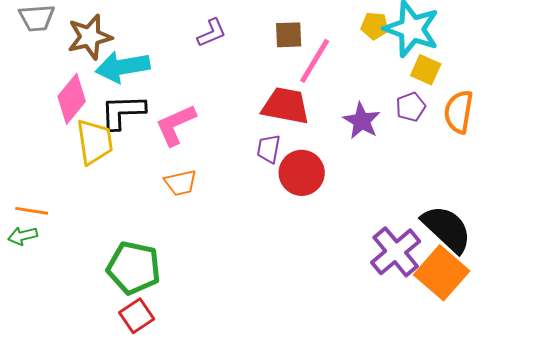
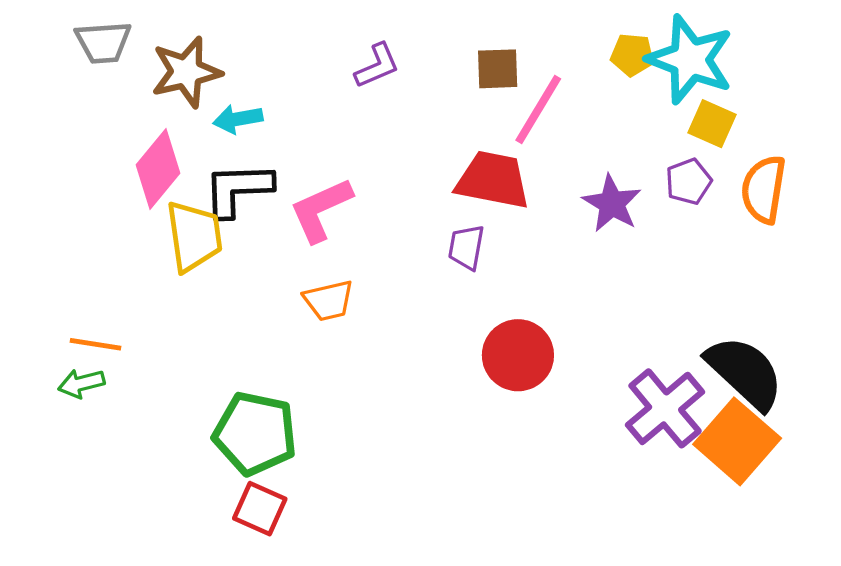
cyan arrow: (123, 67) -> (238, 119), size x0.6
red circle: (302, 173) -> (518, 355), moved
red square: (137, 316) -> (260, 509), turned -32

